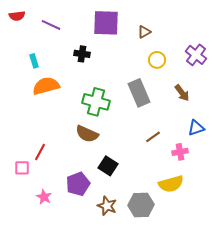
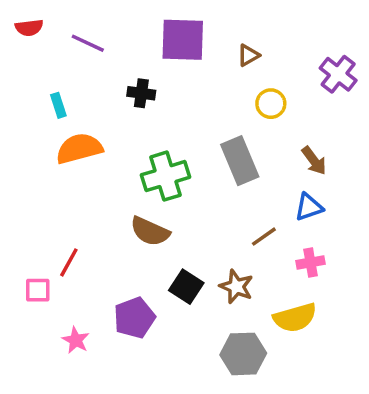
purple cross: (196, 55) -> (338, 74), moved
green cross: (96, 102) -> (166, 176), turned -32
blue triangle: (196, 128) -> (309, 207), moved
brown star: (107, 206) -> (236, 287), moved

